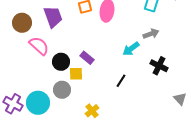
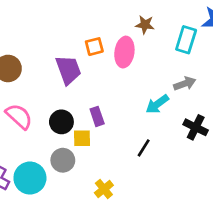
purple trapezoid: (53, 17) -> (68, 70), moved
pink semicircle: (39, 46) -> (19, 116), moved
purple rectangle: (87, 58) -> (97, 116), turned 32

